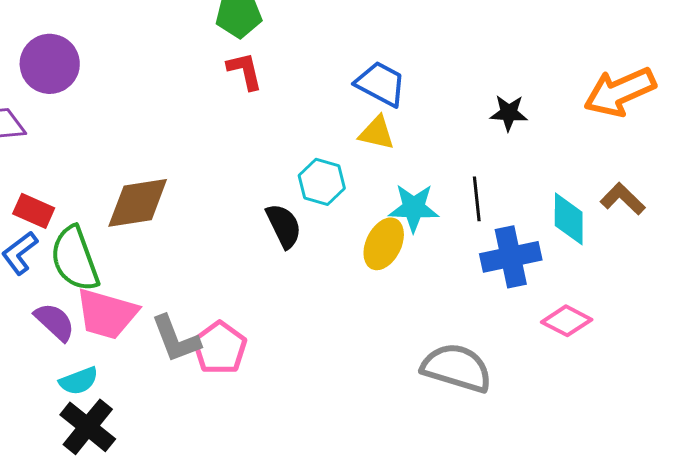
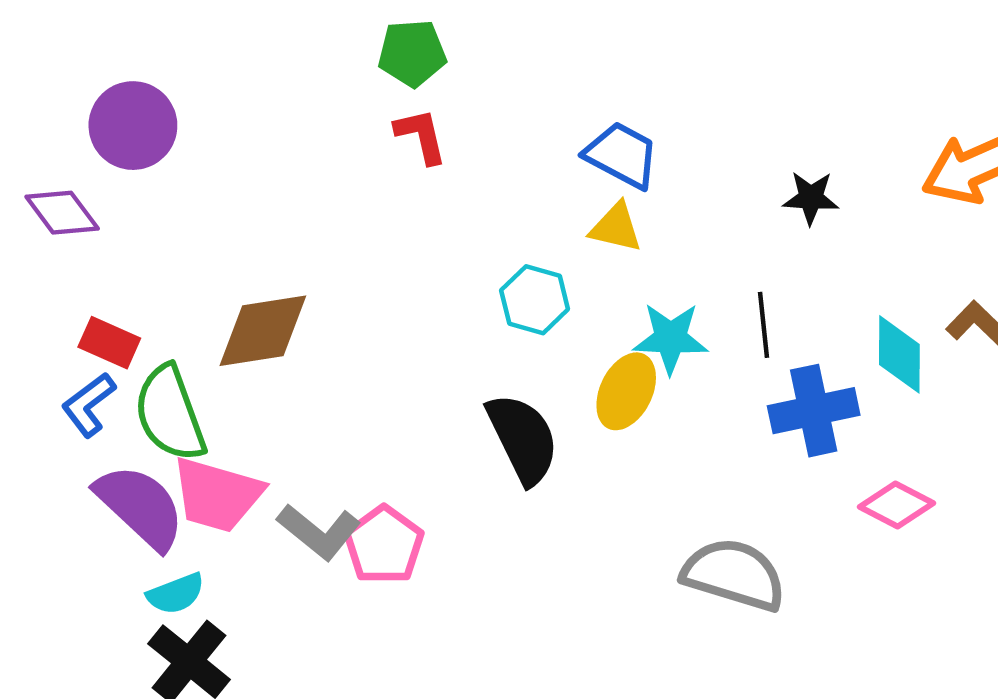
black semicircle: (284, 226) -> (523, 439), moved, size x1.4
purple semicircle: (55, 322) -> (140, 507), size x1.5
gray L-shape: (176, 339) -> (319, 532), turned -30

